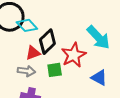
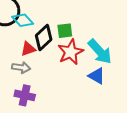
cyan arrow: (98, 37) -> (100, 51), moved
green square: (55, 70) -> (65, 31), moved

